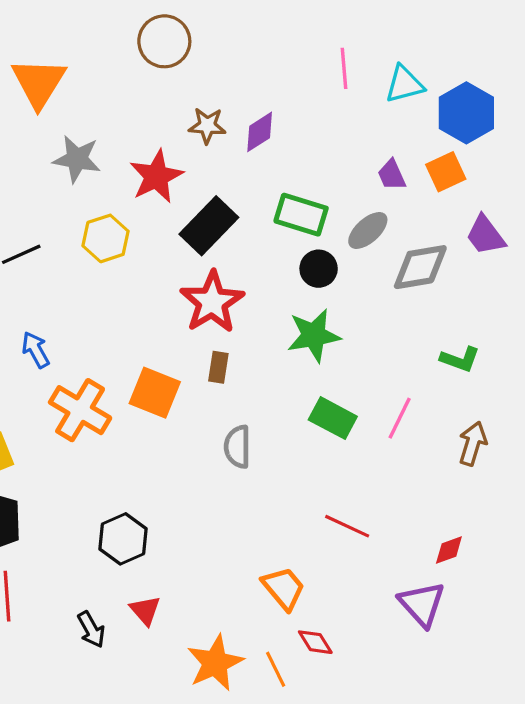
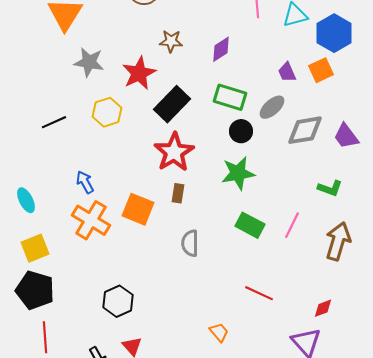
purple diamond: (260, 132) -> (221, 49), moved
purple trapezoid: (485, 235) -> (346, 136), moved
blue arrow: (36, 350) -> (85, 182), moved
brown arrow: (473, 444) -> (338, 241), size x1.4
orange trapezoid: (284, 588) -> (219, 332), size x0.7

